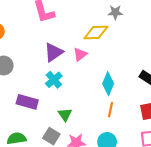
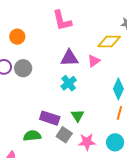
purple triangle: (54, 52) -> (69, 58), turned 30
purple rectangle: (27, 102) -> (50, 118), moved

